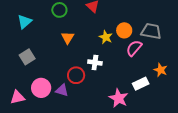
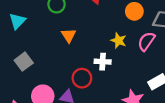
orange circle: (124, 30) -> (134, 11), moved
yellow star: (106, 37) -> (119, 41), moved

